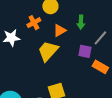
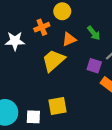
green arrow: (81, 22) -> (94, 33), turned -48

